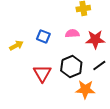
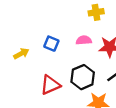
red triangle: (42, 73) -> (50, 85), turned 36

